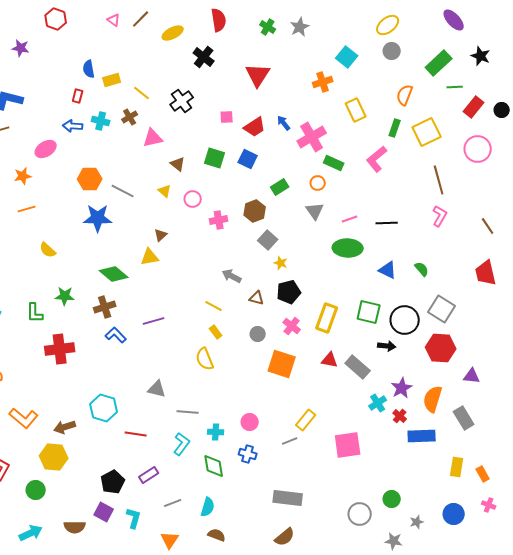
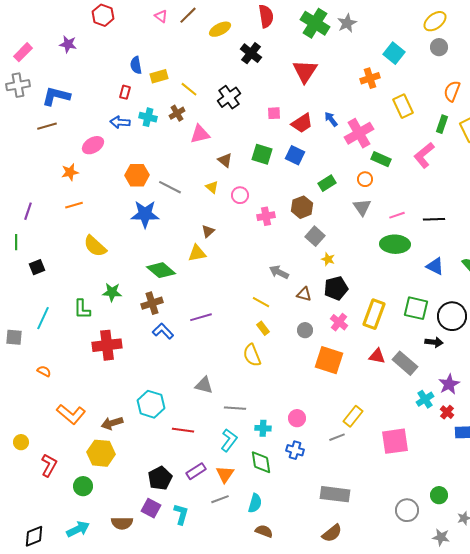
green cross: (268, 27) -> (315, 23), size x1.8
yellow semicircle: (48, 250) -> (95, 246), size x1.4
orange triangle: (170, 540) -> (225, 474), moved

